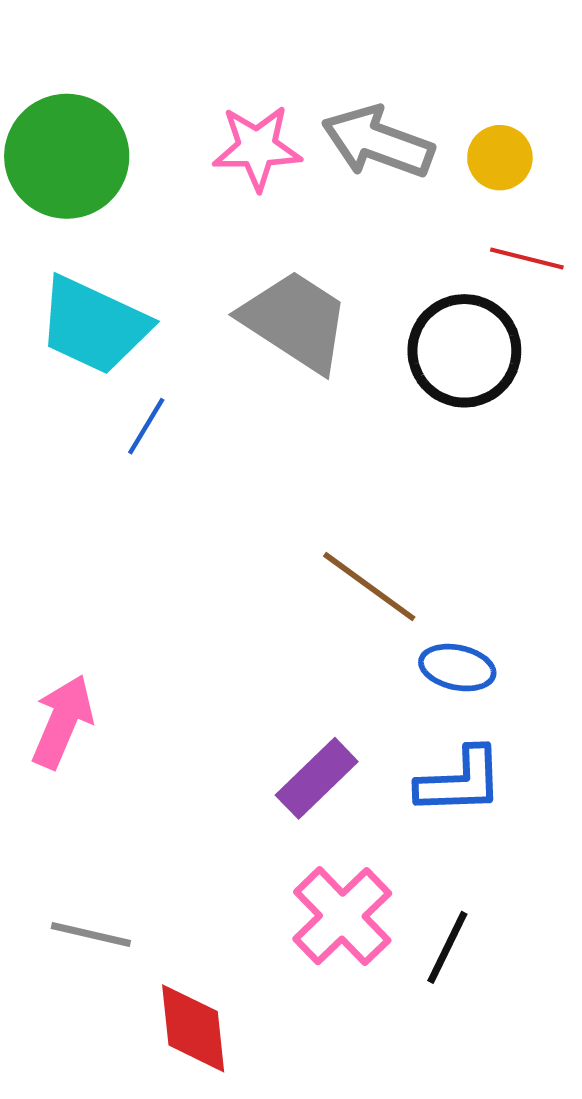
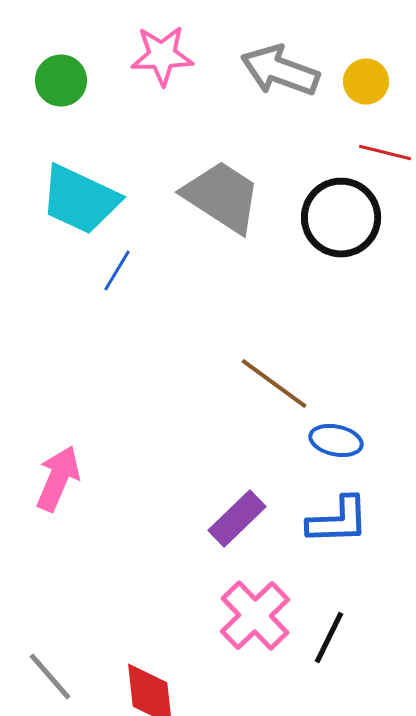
pink star: (257, 148) -> (162, 56), moved
green circle: (67, 156) -> (61, 80), size x0.6
gray line: (91, 935) -> (50, 676), moved, turned 36

